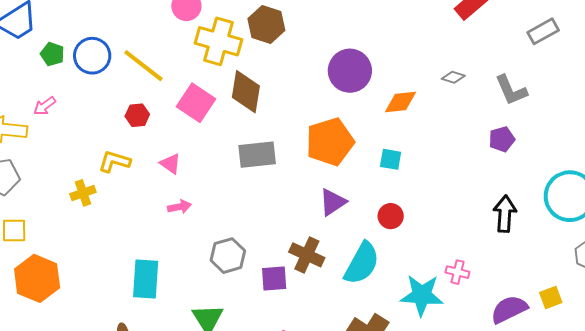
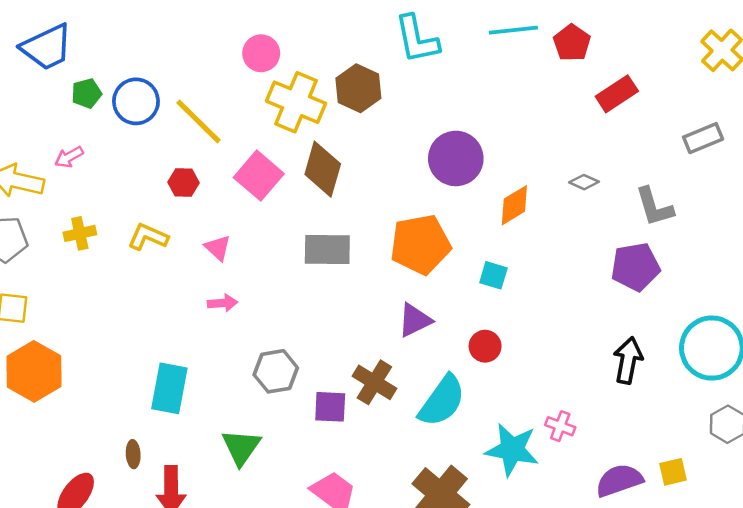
green pentagon: (52, 54) -> (87, 93), turned 30
orange diamond: (401, 102) -> (514, 205), turned -32
purple pentagon: (502, 139) -> (635, 267), size x1.5
yellow cross: (83, 193) -> (80, 233), moved

